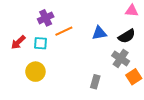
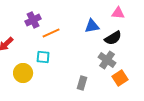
blue triangle: (99, 33) -> (92, 26), moved
cyan square: (41, 43) -> (43, 57), moved

